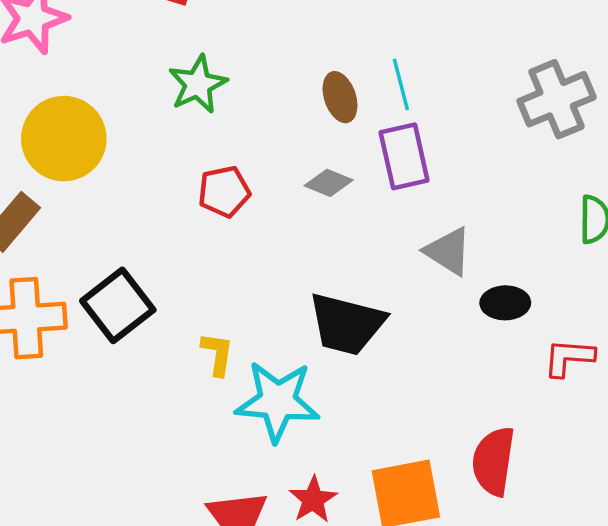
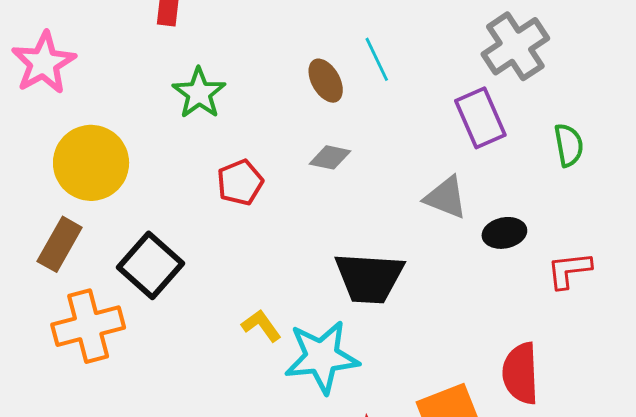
purple rectangle: (404, 156) -> (480, 118), moved
black square: (118, 305) -> (151, 265), moved
yellow L-shape: (217, 354) -> (261, 326), turned -33

